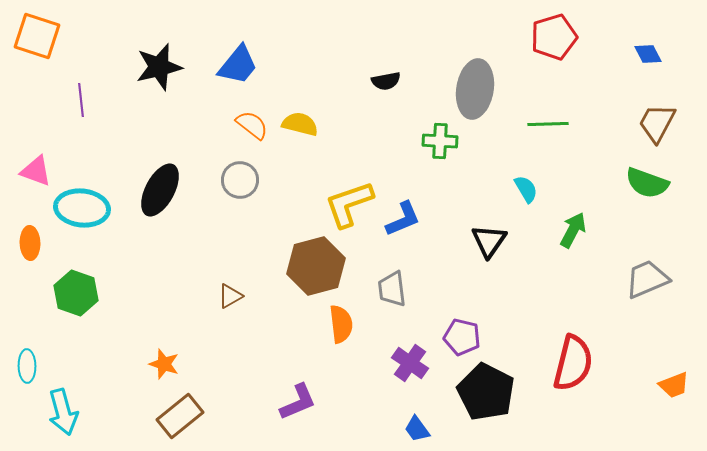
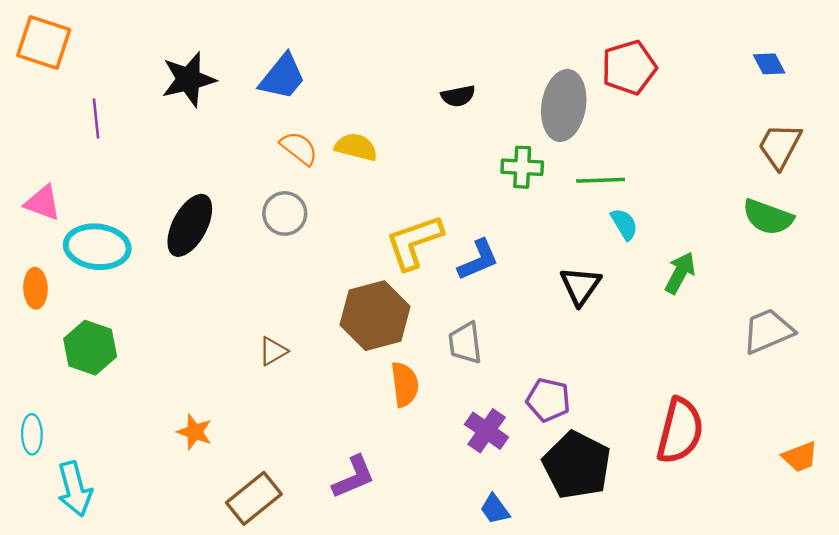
red pentagon: (554, 37) -> (629, 67), moved
green line: (548, 124) -> (601, 180), moved
brown rectangle: (180, 416) -> (254, 498), moved

